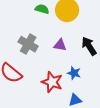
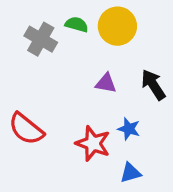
gray cross: (28, 44) -> (41, 39), moved

